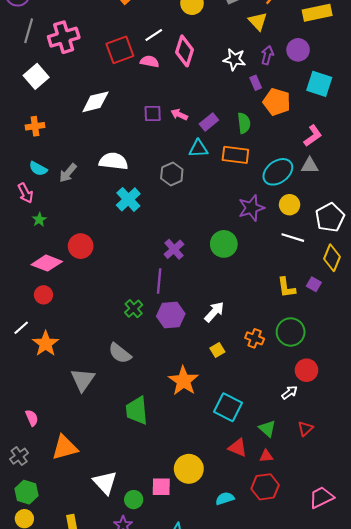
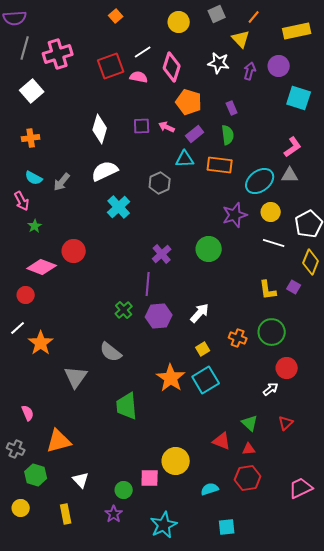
white star: (234, 59) -> (219, 63), moved
purple rectangle: (256, 83) -> (232, 108), moved
white diamond: (95, 102) -> (100, 129), moved, turned -60
orange pentagon: (277, 102) -> (189, 102), moved
white semicircle: (113, 161) -> (105, 171), turned -32
red circle: (43, 295) -> (26, 295), moved
cyan square: (228, 407) -> (206, 380), moved, turned 32
gray cross: (19, 456) -> (16, 449), turned -30
white triangle: (105, 483) -> (81, 480), moved, size x0.7
green hexagon: (27, 492) -> (36, 475), moved

